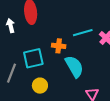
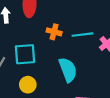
orange cross: (59, 46) -> (54, 32), moved

